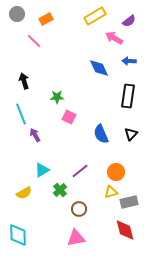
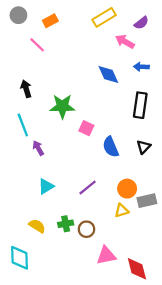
green star: (57, 97) -> (62, 106), size x1.6
pink square: (69, 117) -> (86, 128), moved
green cross: (60, 190) -> (66, 224), moved, turned 32
yellow semicircle: (24, 193) -> (37, 226), moved, turned -119
gray rectangle: (129, 202) -> (147, 201), moved
red diamond: (125, 230) -> (137, 269), moved
pink triangle: (76, 238) -> (106, 256), moved

